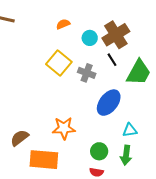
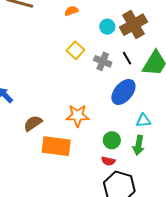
orange semicircle: (63, 24) -> (71, 11), moved
black line: (112, 60) -> (127, 58), moved
yellow square: (59, 63) -> (75, 50), size x0.7

